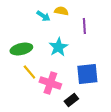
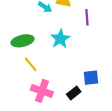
blue square: (87, 74) -> (91, 78), moved, size x0.7
pink cross: (50, 83) -> (42, 91), moved

